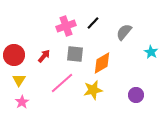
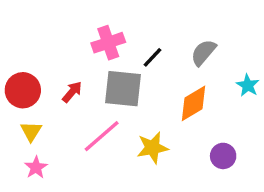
black line: (93, 23) -> (153, 57), moved
gray square: (75, 54) -> (123, 89), size x1.4
orange diamond: (102, 63) -> (194, 103), moved

